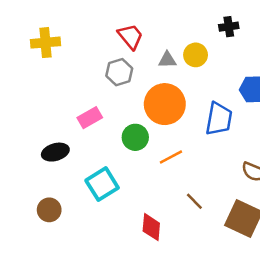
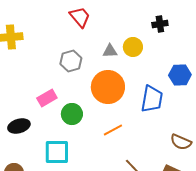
red trapezoid: (130, 36) -> (80, 17), moved
green circle: (135, 137) -> (72, 114), moved
cyan square: (102, 184) -> (57, 152), turned 32

